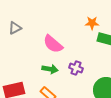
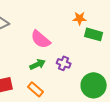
green arrow: (50, 69) -> (38, 64), turned -35

